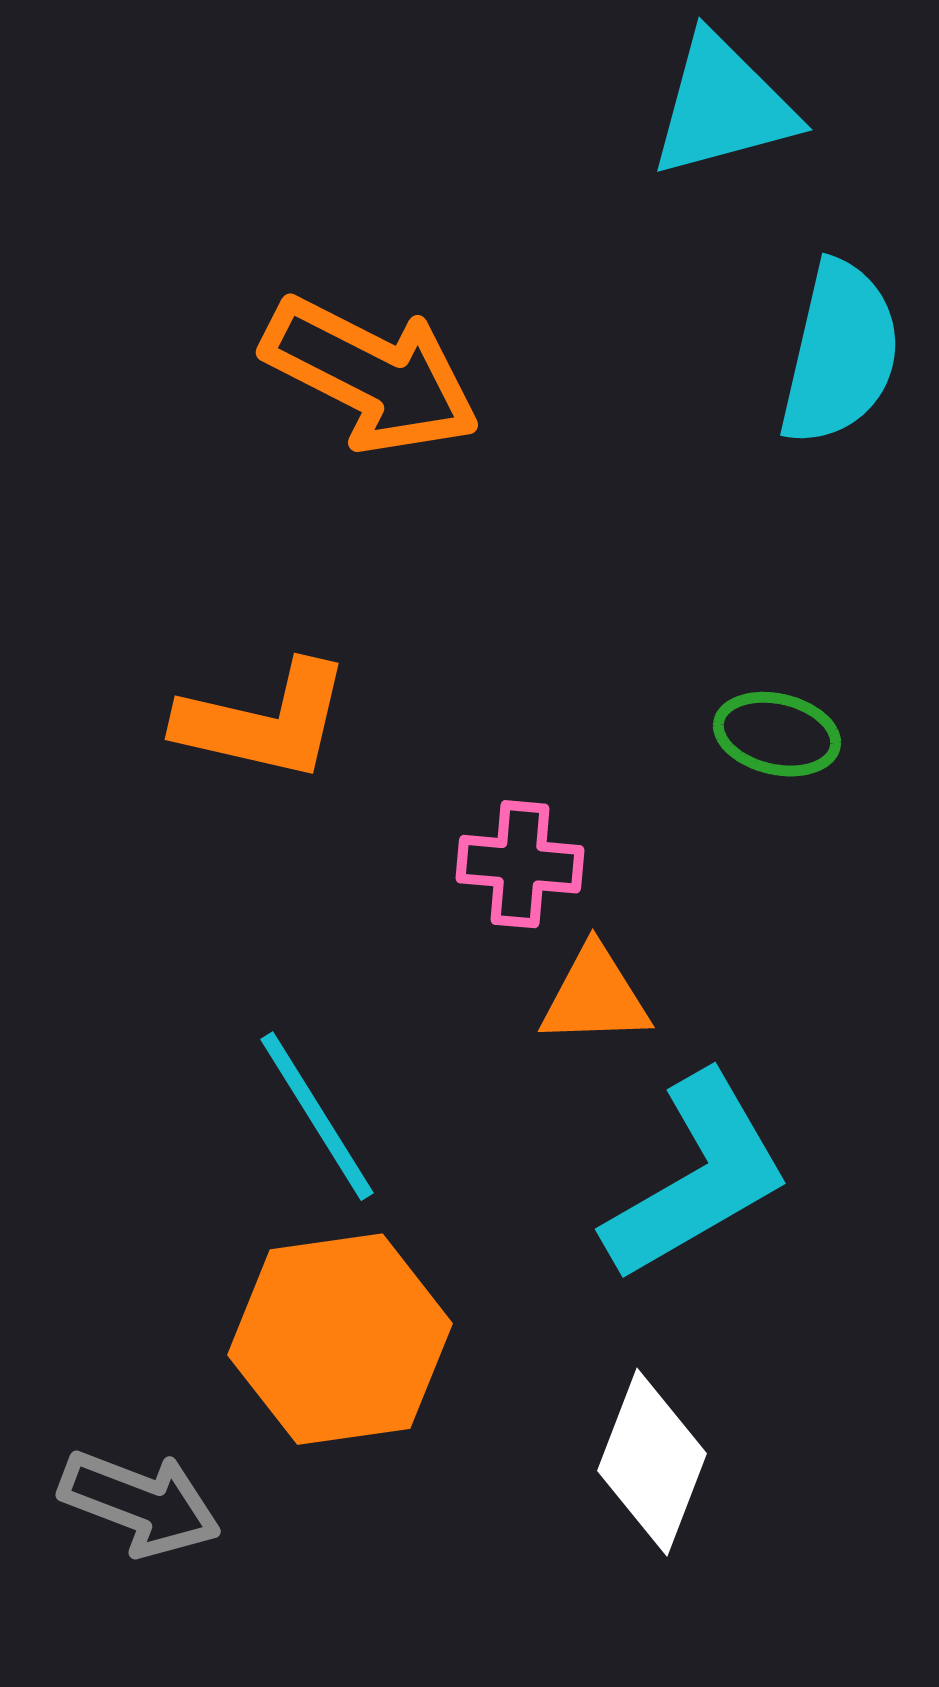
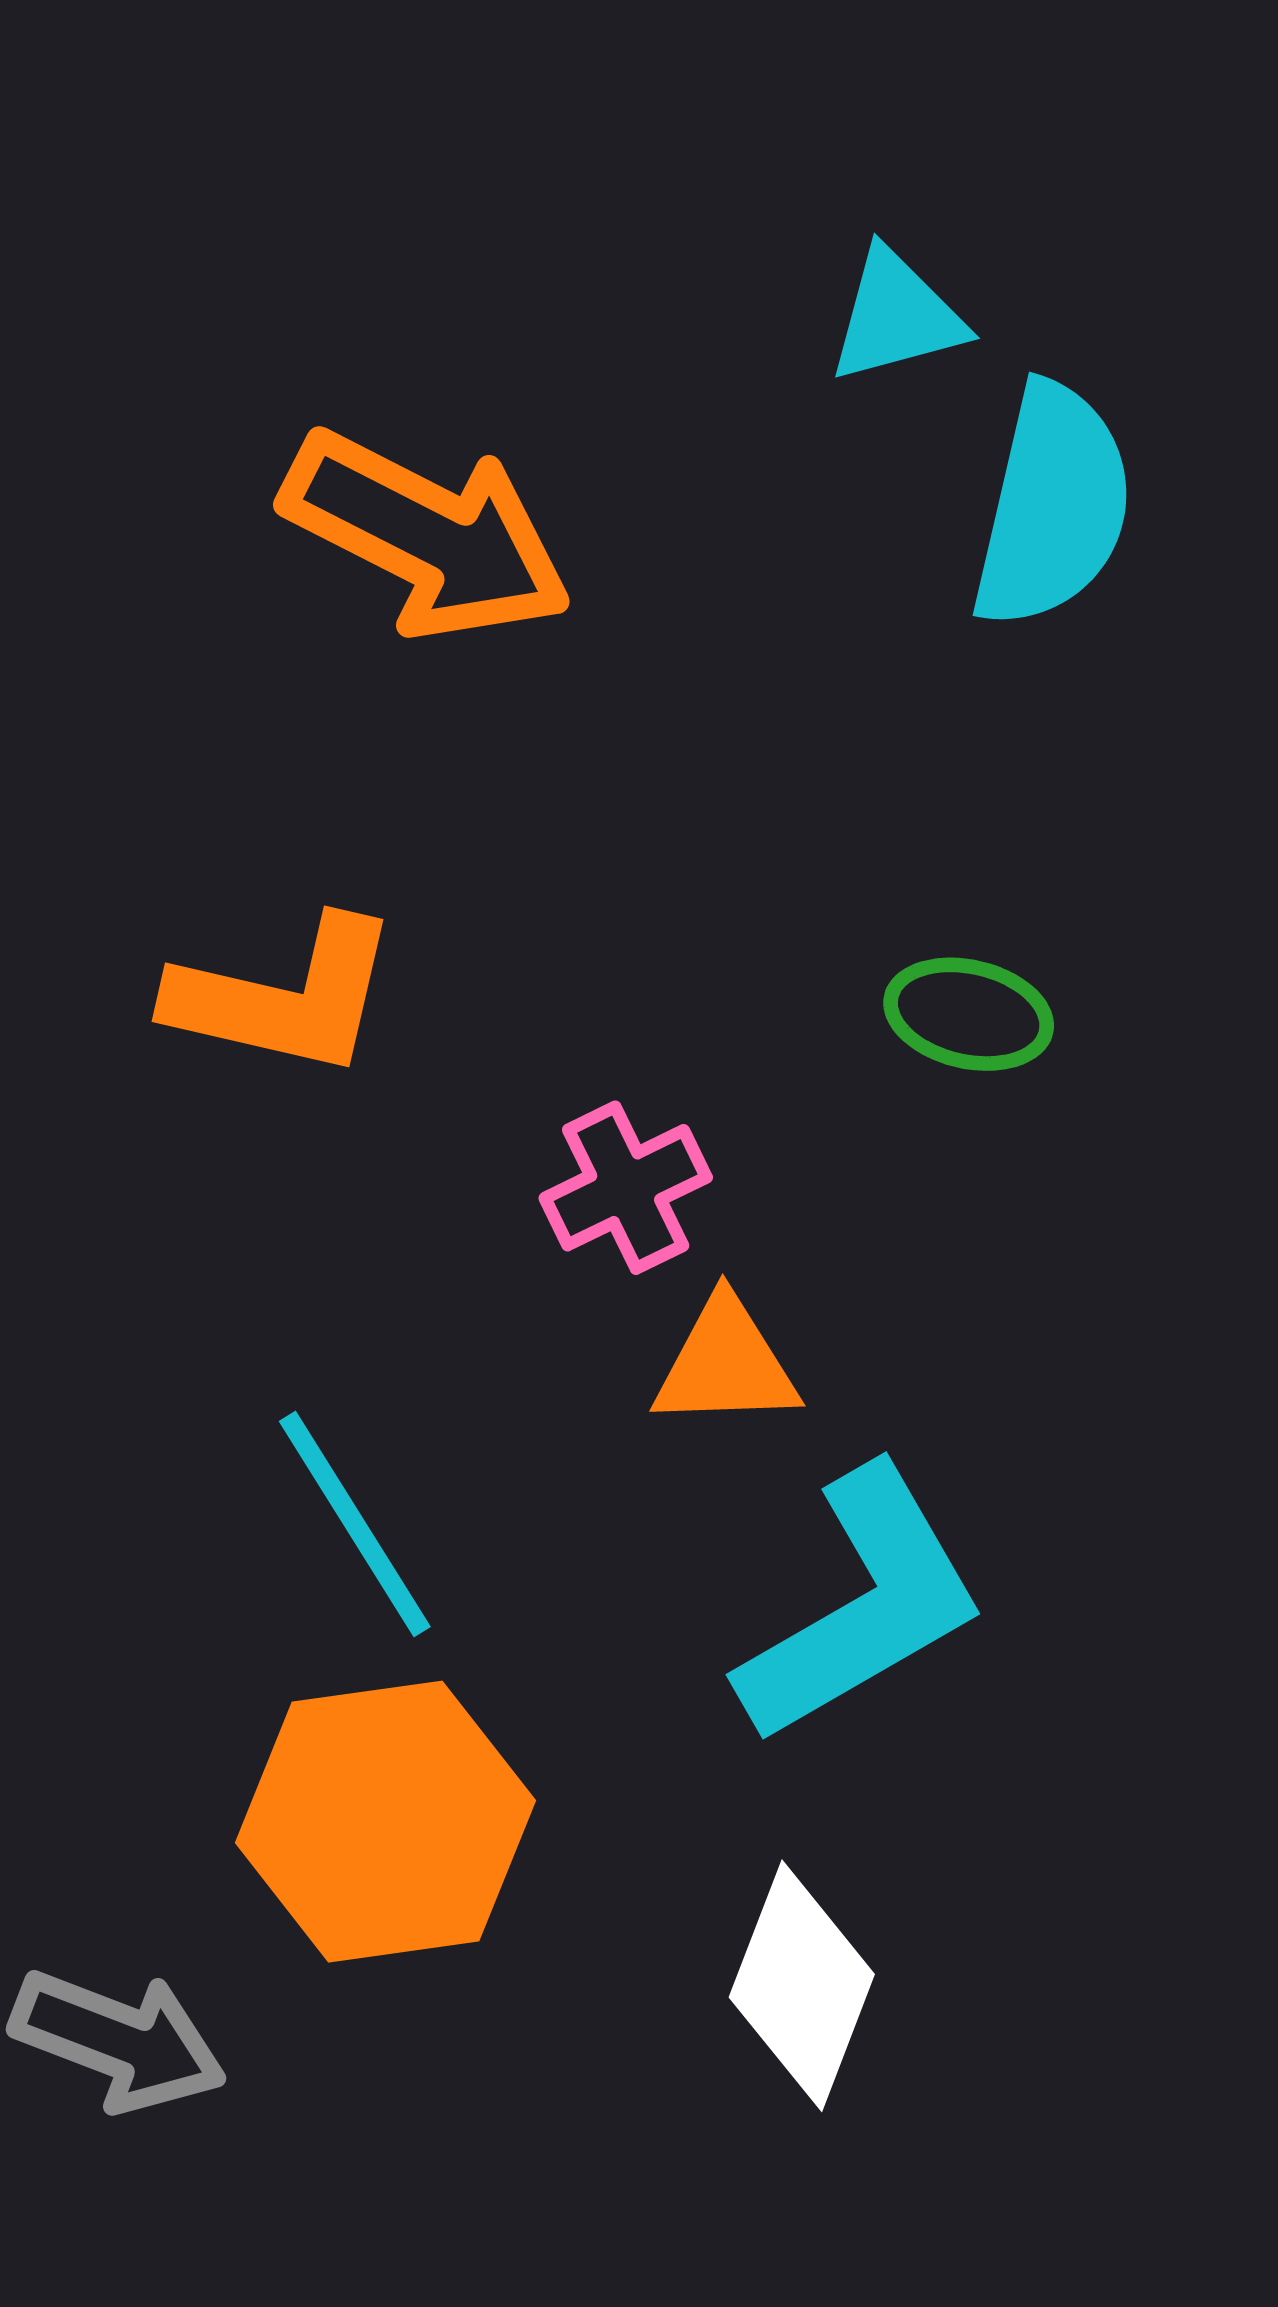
cyan triangle: (723, 106) -> (897, 316), moved, size x0.7
pink cross: (520, 864) -> (626, 1188), turned -31

